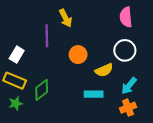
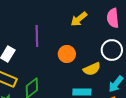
yellow arrow: (66, 18) -> (79, 19), moved, turned 78

